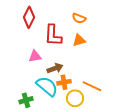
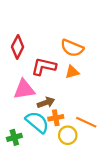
orange semicircle: (79, 18) -> (72, 48), size x1.5
red L-shape: (53, 35) -> (44, 67), turned 100
pink triangle: (35, 56) -> (24, 89), size x1.5

